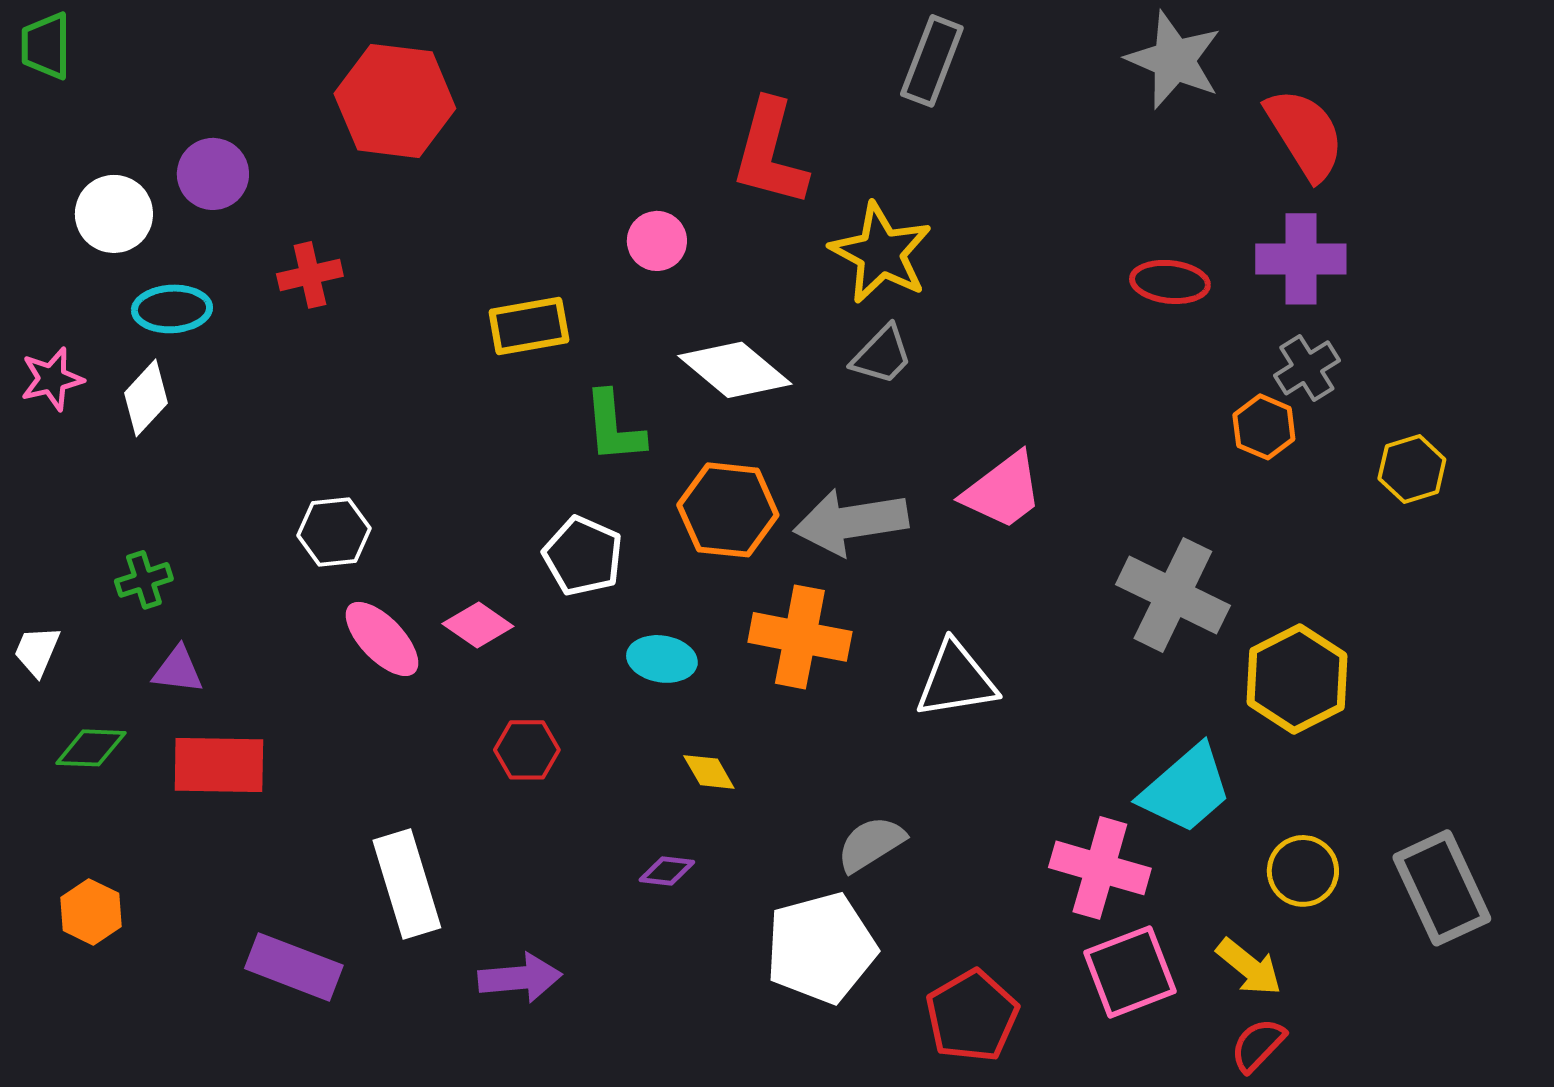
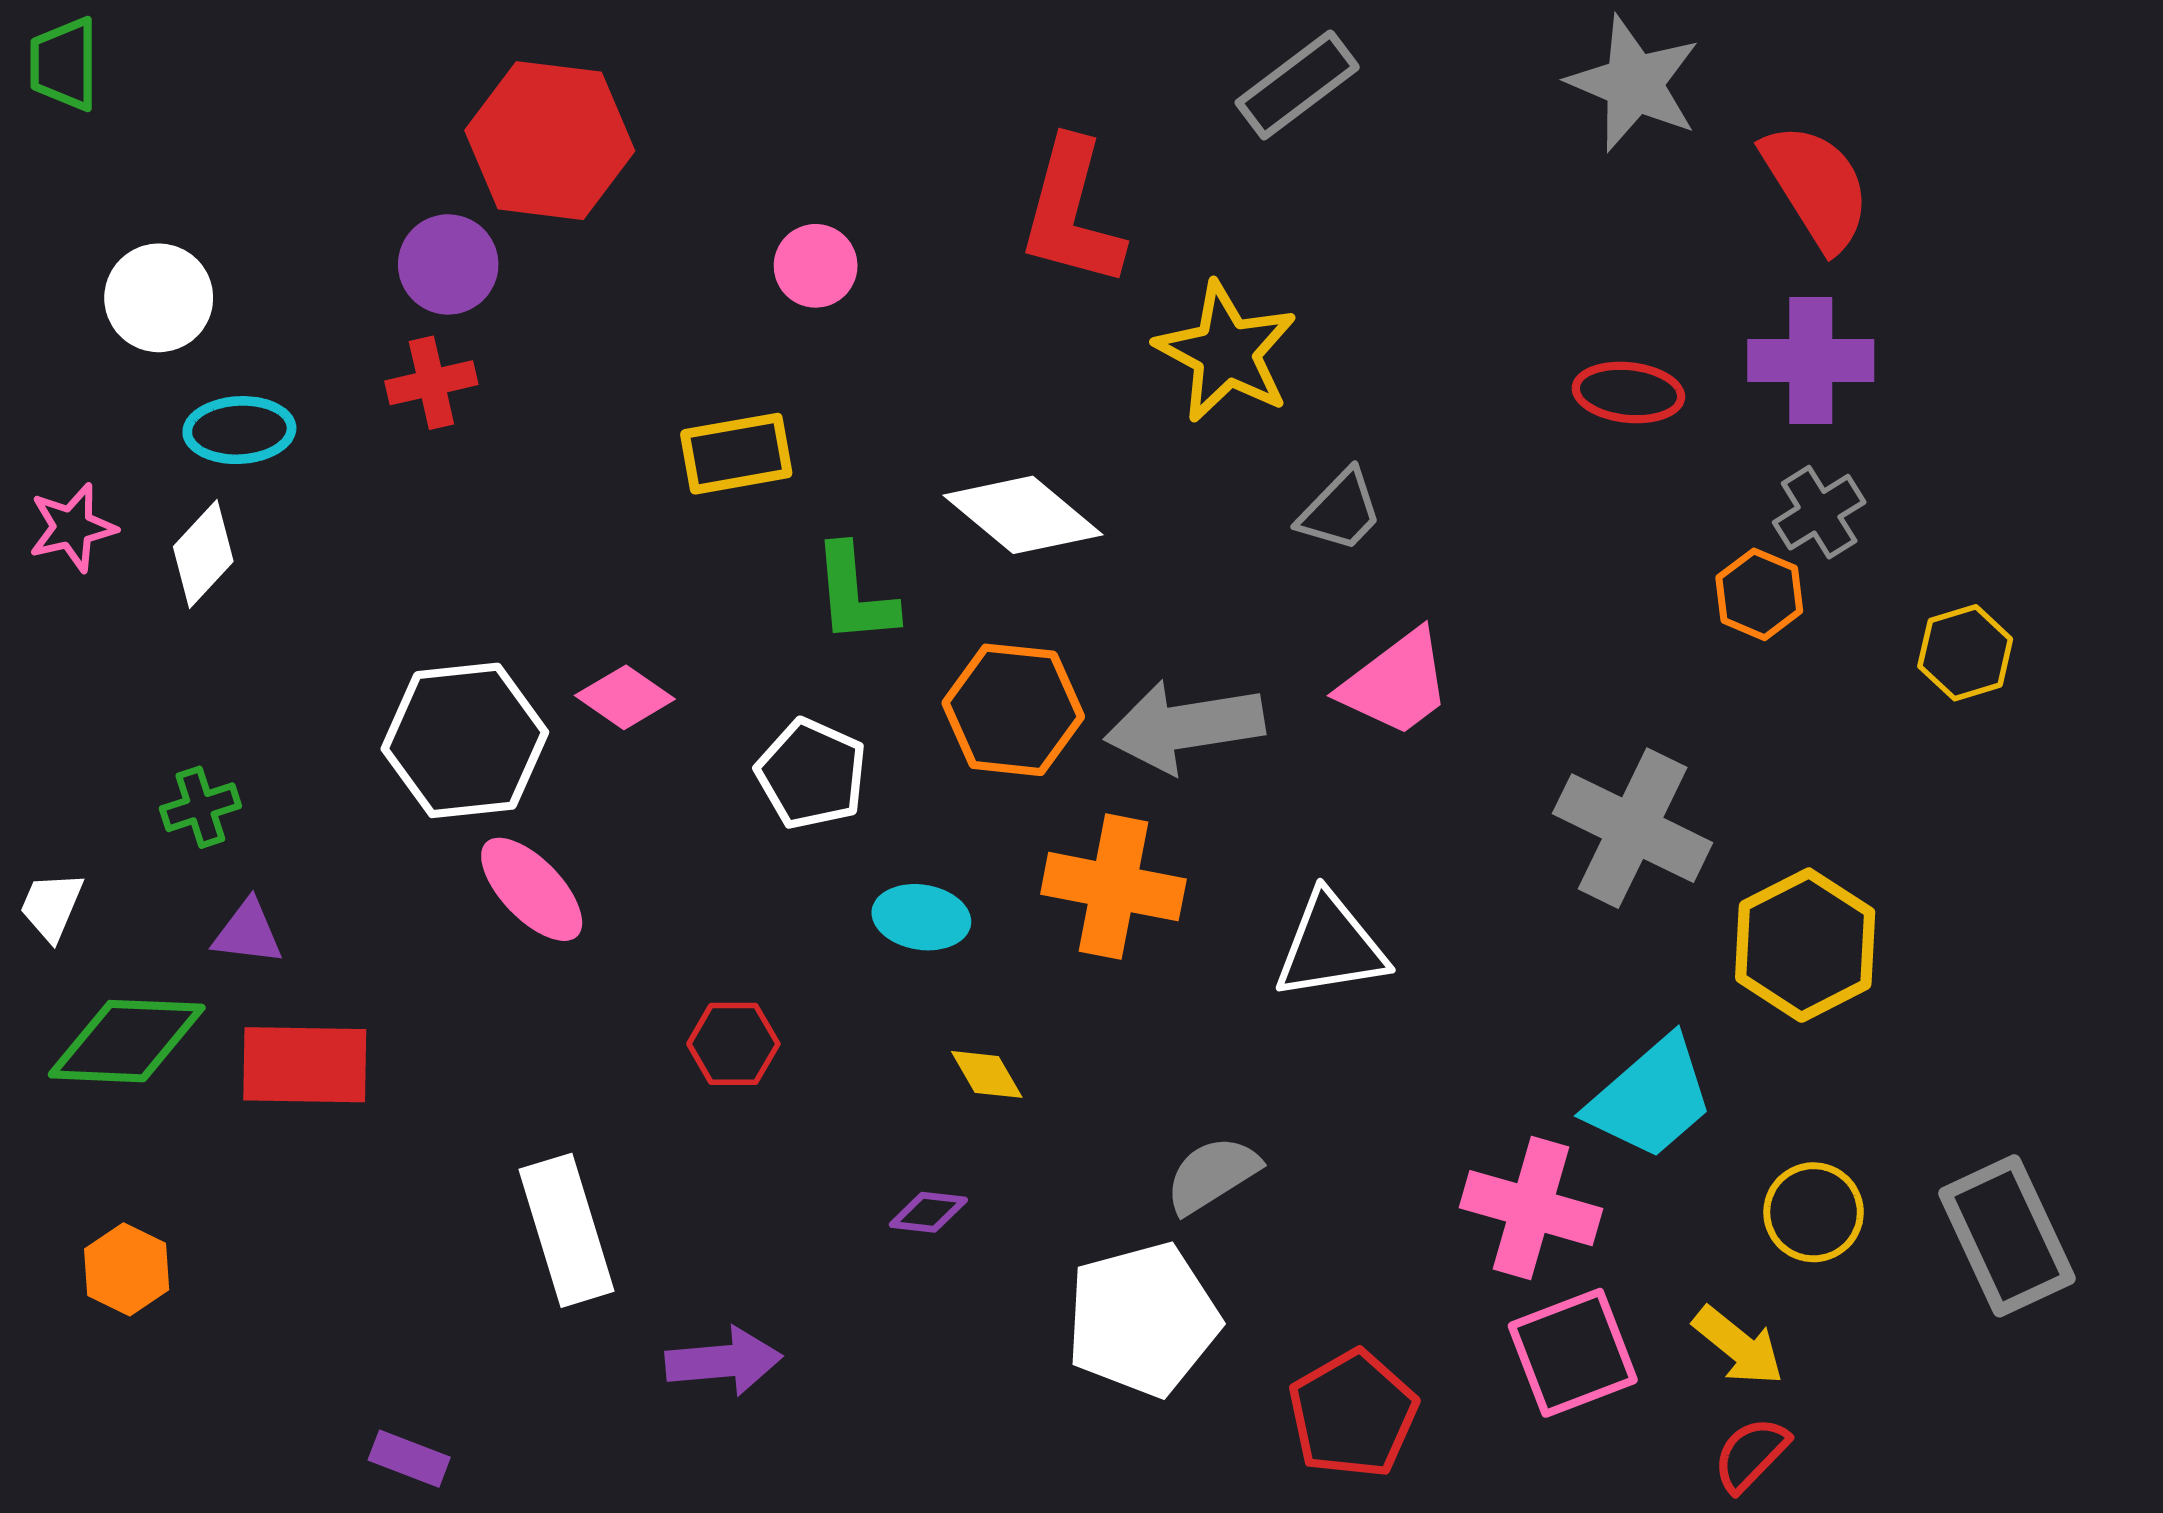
gray rectangle: (932, 61) -> (1297, 85), turned 32
purple circle: (213, 174) -> (448, 264), moved
pink circle: (657, 241) -> (816, 266), moved
gray trapezoid: (882, 355) -> (1340, 511), moved
white hexagon: (334, 532) -> (465, 740), size x1.6
pink diamond: (478, 625) -> (625, 697), moved
green diamond: (91, 748) -> (127, 1041), size x1.6
purple rectangle: (294, 967) -> (409, 1459), moved, size x0.6

